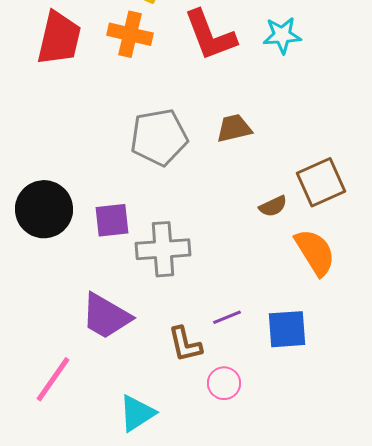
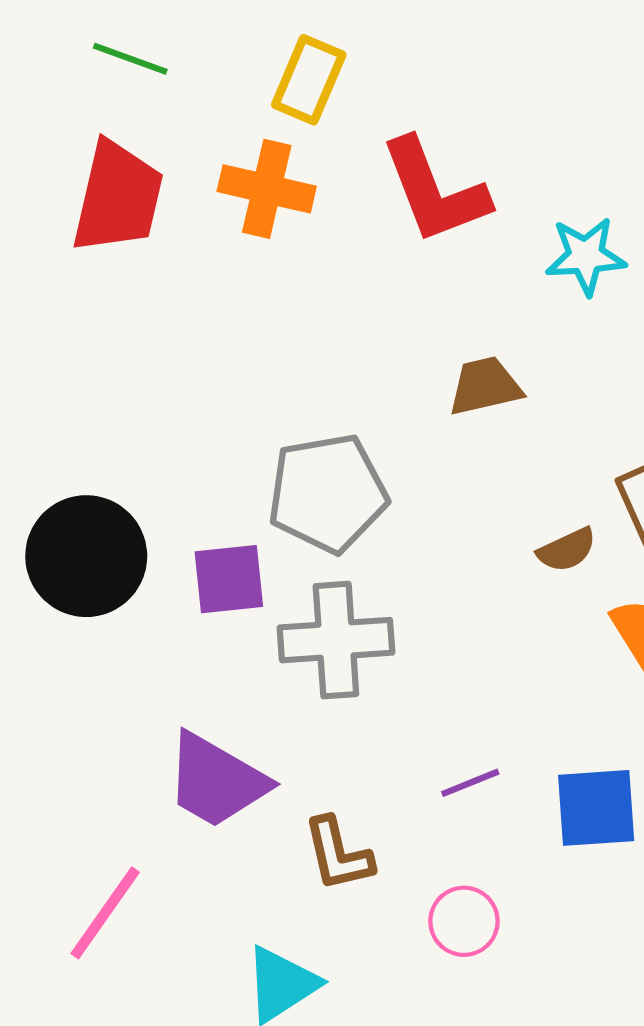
cyan star: (282, 35) -> (586, 256), moved
gray pentagon: (159, 137) -> (328, 493), moved
brown L-shape: (185, 344) -> (338, 854), moved

